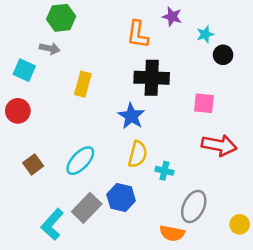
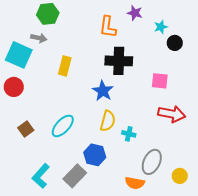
cyan square: (24, 70) -> (19, 55), size x1.5
gray rectangle: (87, 208) -> (75, 176), moved
yellow circle: (240, 224) -> (180, 176), moved

